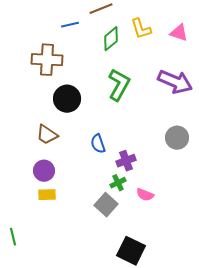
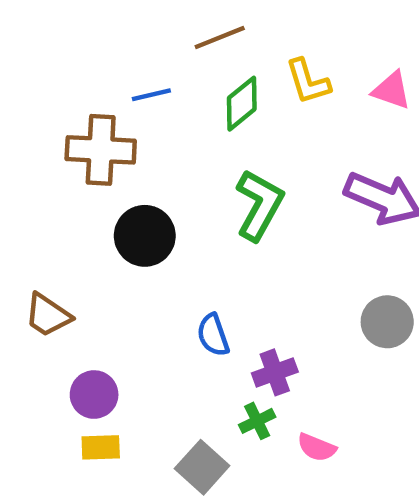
blue line: (70, 25) -> (151, 95), moved
brown trapezoid: (47, 135) -> (48, 315), moved
gray square: (106, 205) -> (202, 467), moved

